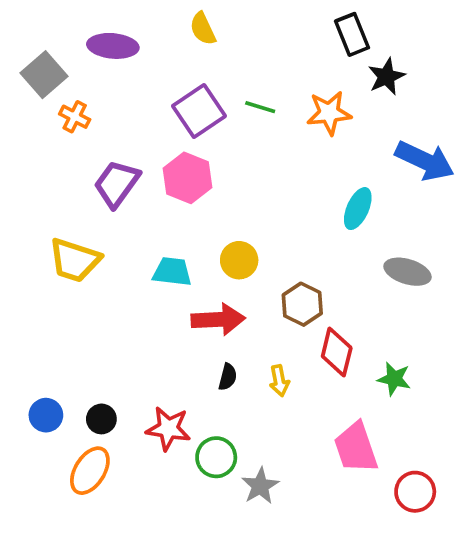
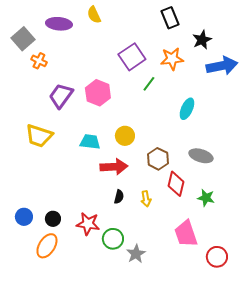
yellow semicircle: (203, 29) -> (94, 15), moved
black rectangle: (352, 34) -> (170, 18), moved
green line: (260, 107) -> (149, 84), moved, turned -70
purple square: (199, 111) -> (132, 57), moved
blue arrow: (425, 161) -> (222, 66), moved, turned -36
gray ellipse: (407, 272) -> (201, 156), moved

